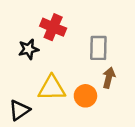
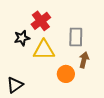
red cross: (53, 27) -> (41, 21), turned 30
yellow triangle: (52, 88) -> (44, 50), moved

